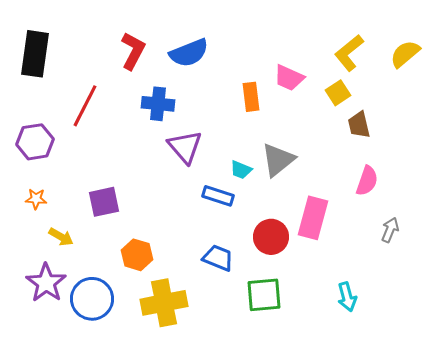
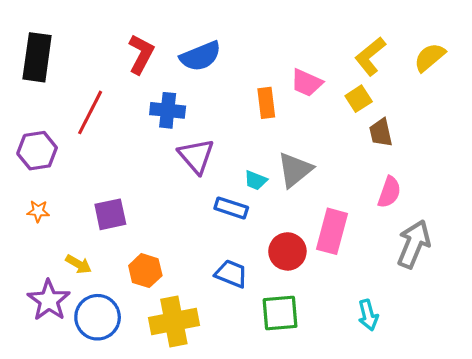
gray arrow: (390, 230) -> (414, 244), size x1.8
yellow arrow: (61, 237) -> (78, 264), moved

